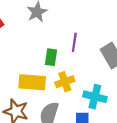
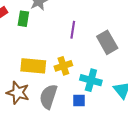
green rectangle: (51, 57) -> (23, 19), moved

